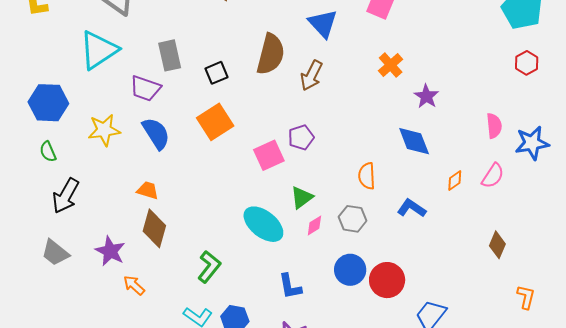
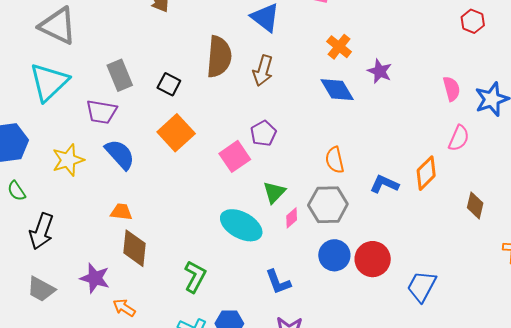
black square: (216, 73) -> (169, 84), turned -30
blue diamond: (414, 141) -> (337, 90), moved
orange diamond: (455, 180) -> (426, 173), moved, size x1.6
gray hexagon: (352, 219) -> (328, 205), size x1.4

